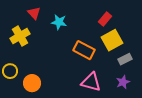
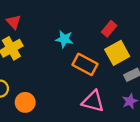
red triangle: (34, 13) -> (14, 22), moved
cyan star: (59, 22) -> (64, 39), moved

